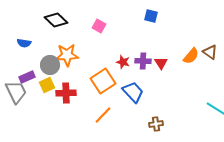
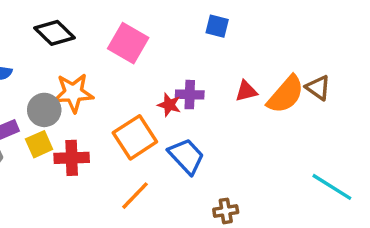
pink square: (99, 26) -> (128, 43), size x1.6
orange semicircle: (191, 56) -> (286, 95), size x1.4
purple cross: (143, 61) -> (190, 95), moved
red triangle: (161, 63) -> (246, 91), moved, turned 48

